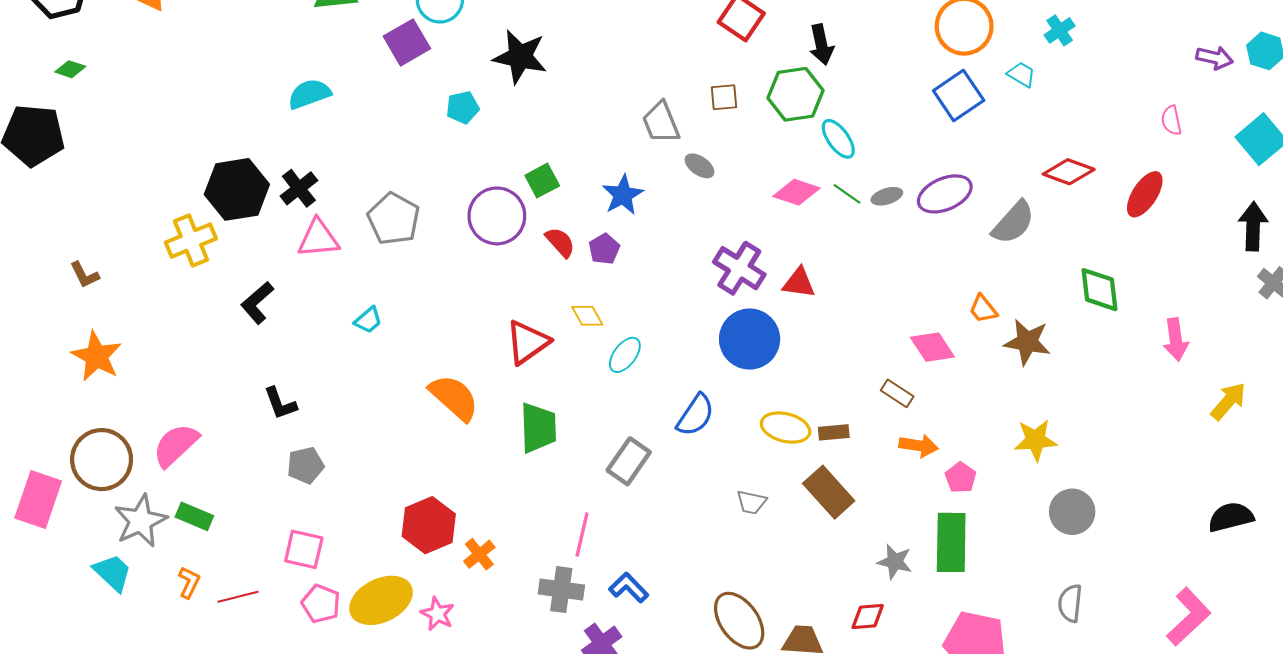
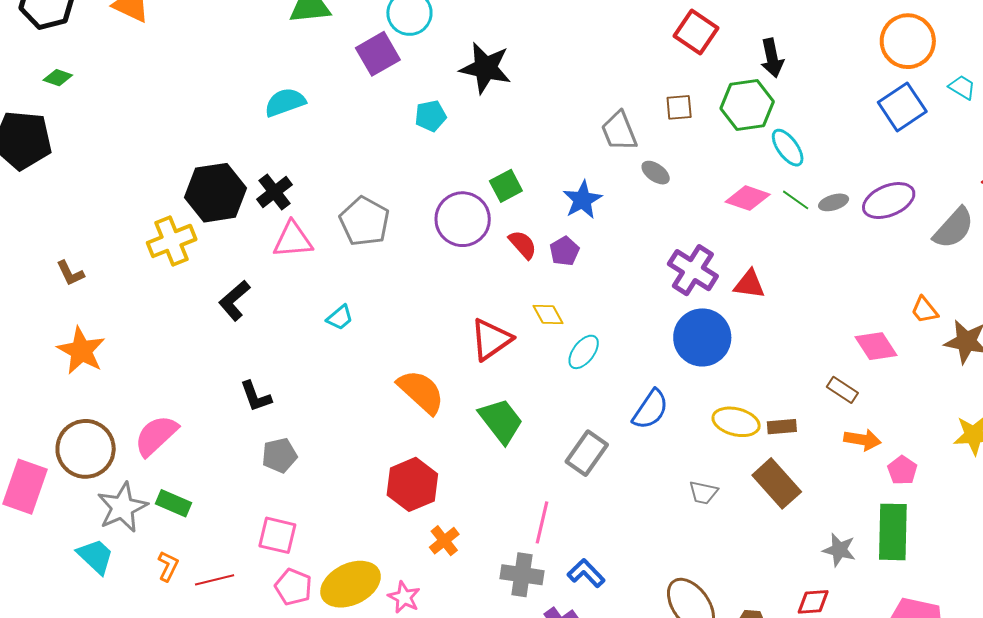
green trapezoid: (538, 428) -> (501, 421), turned -36
red hexagon: (429, 525) -> (412, 484), moved

